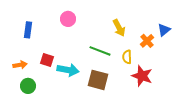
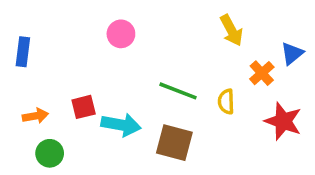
yellow arrow: (119, 28) -> (231, 30), moved
blue rectangle: (28, 30) -> (23, 52), moved
red square: (47, 60) -> (84, 107), turned -32
red star: (142, 76) -> (283, 121), moved

